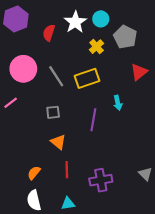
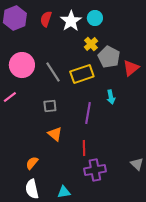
red semicircle: (49, 33) -> (46, 19), moved
gray pentagon: (125, 37) -> (109, 57), moved
red line: (67, 170) -> (84, 148), moved

